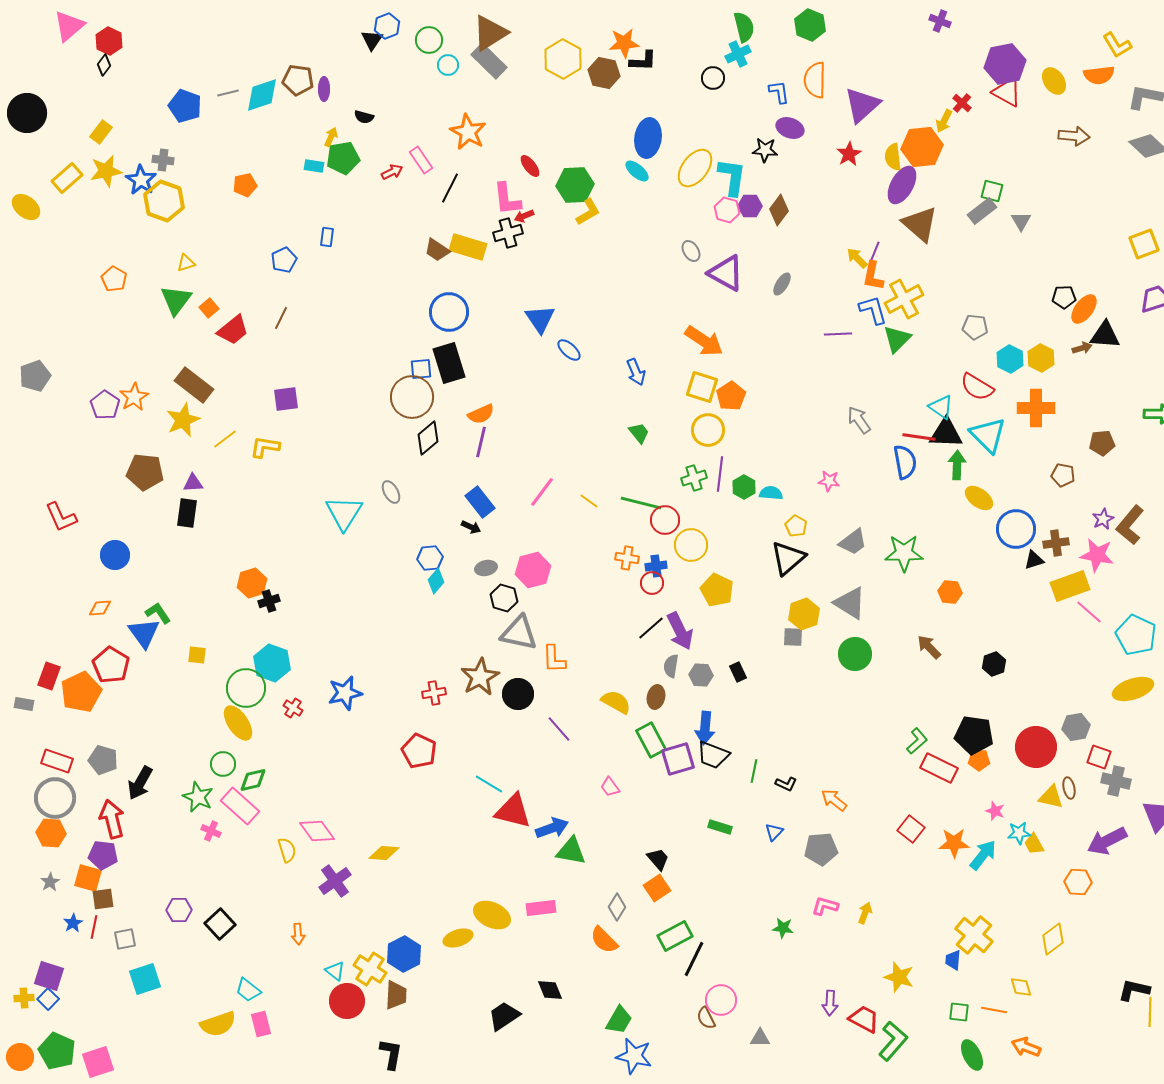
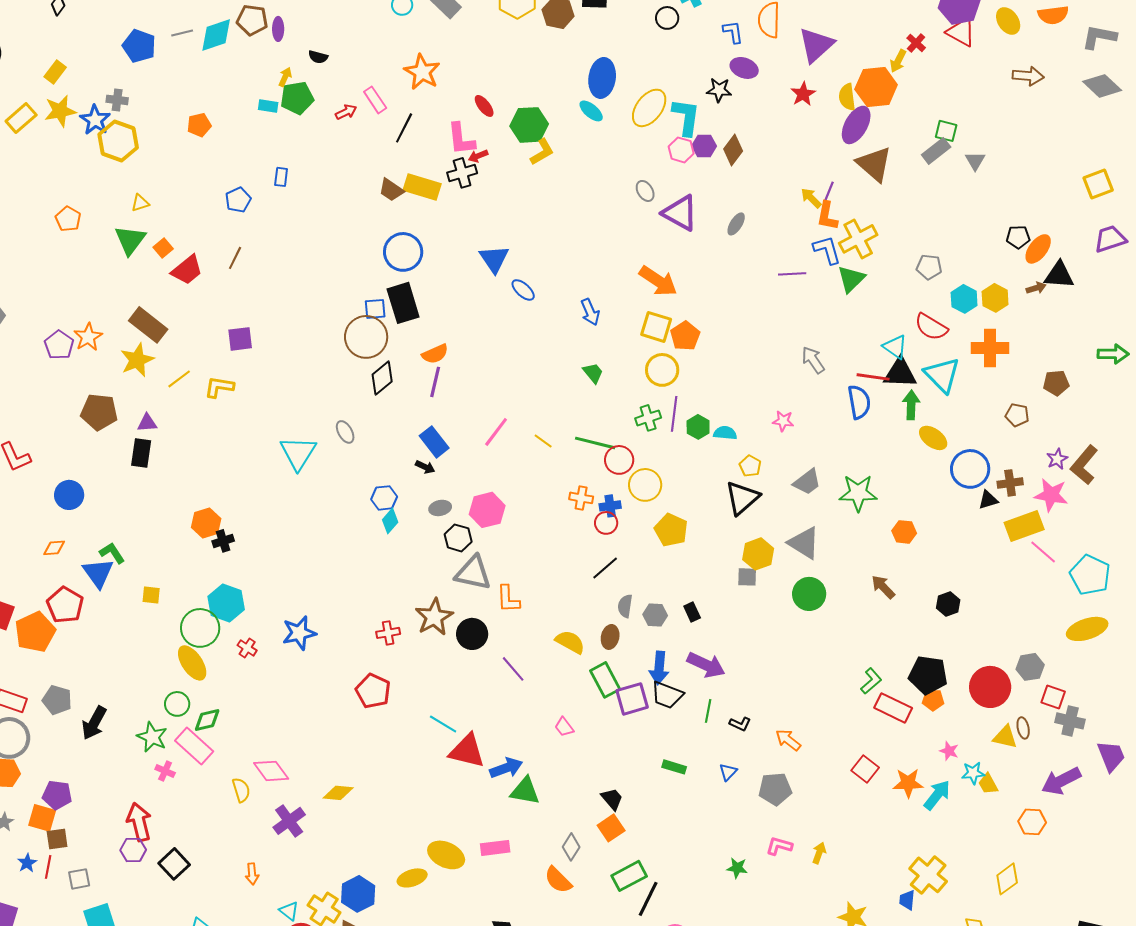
purple arrow: (680, 631) -> (706, 665), moved, turned -39
red arrow: (112, 819) -> (139, 822), moved

